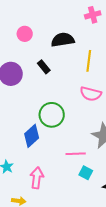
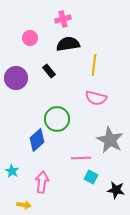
pink cross: (93, 15) -> (63, 19), moved

